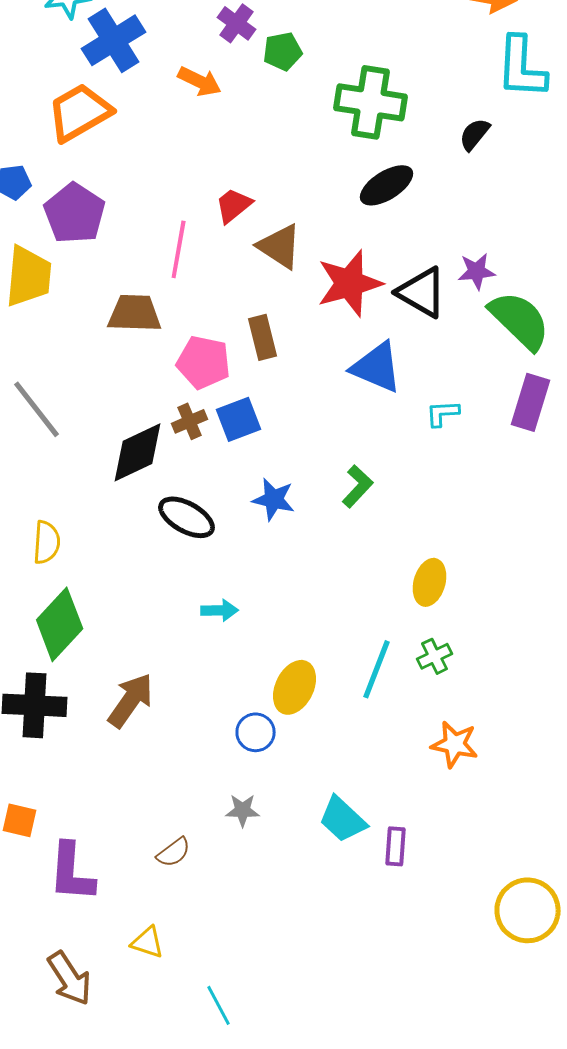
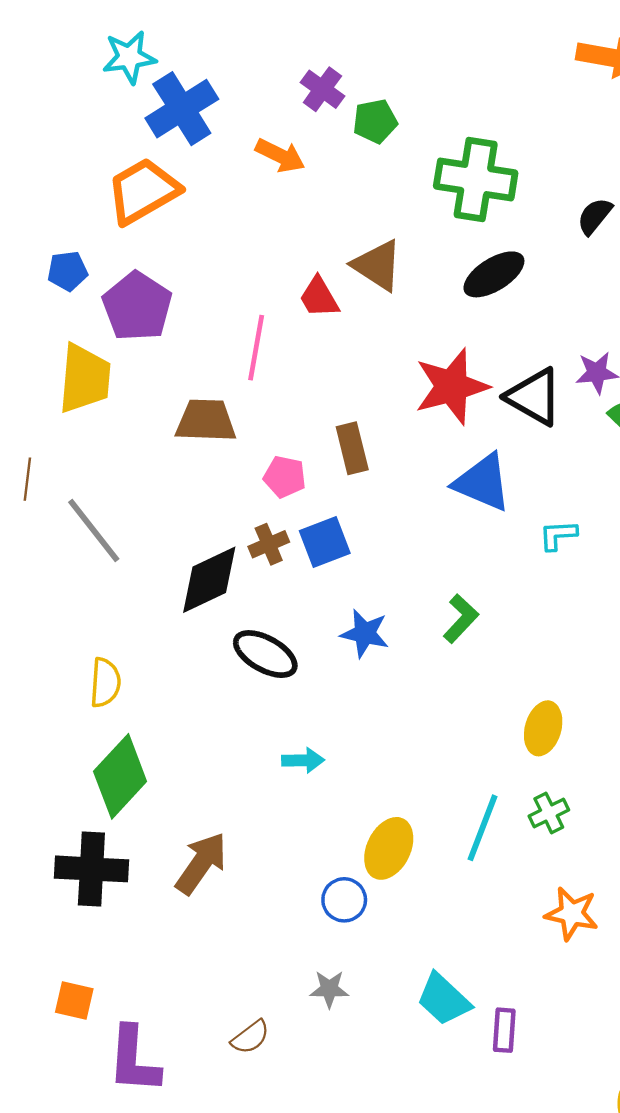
red trapezoid: (234, 205) -> (319, 297), turned -81
brown triangle: (280, 246) -> (377, 265), moved
pink pentagon: (204, 362) -> (285, 477), size x0.7

